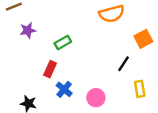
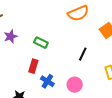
green rectangle: (63, 42) -> (41, 43), turned 64
black line: (124, 64) -> (83, 54), moved

